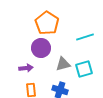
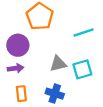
purple circle: (41, 48) -> (18, 45), moved

